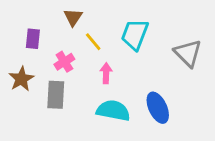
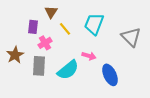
purple rectangle: (33, 39) -> (33, 27), moved
pink arrow: (106, 73) -> (89, 56), moved, turned 104
cyan semicircle: (113, 111) -> (68, 70), moved, turned 130

